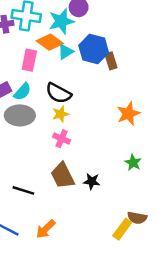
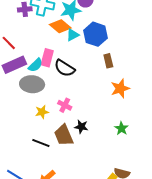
pink rectangle: (29, 60) -> (47, 58), moved
brown rectangle: (111, 61) -> (108, 61), moved
yellow star: (60, 114) -> (42, 112), moved
black star: (92, 181) -> (81, 127), moved
black line: (23, 190) -> (41, 143), moved

